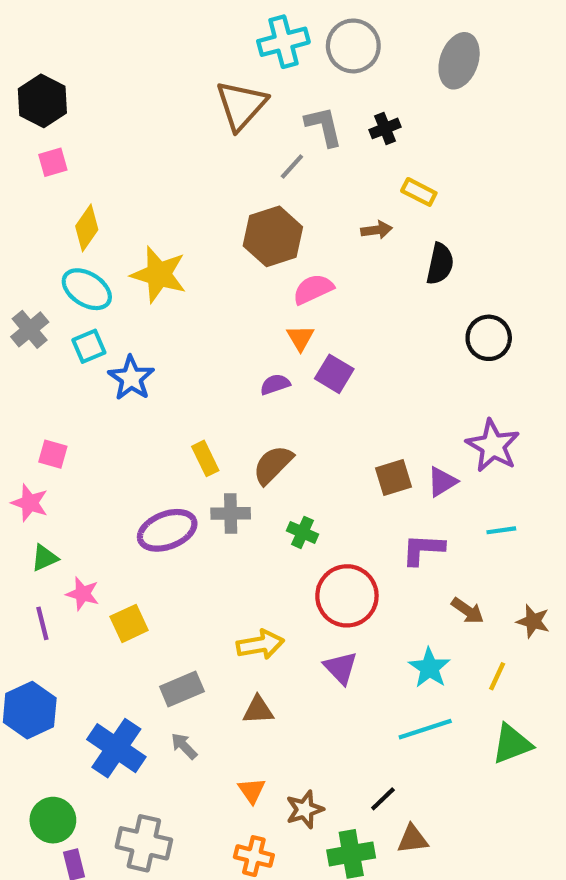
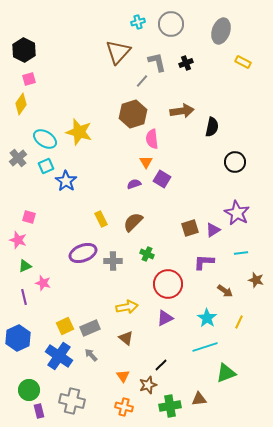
cyan cross: (283, 42) -> (138, 22), size x0.6
yellow rectangle: (419, 192) -> (243, 62), moved
yellow diamond: (87, 228) -> (21, 104), moved
brown arrow: (377, 230) -> (182, 111), size x1.6
pink semicircle: (313, 289) -> (152, 139), turned -72
gray cross: (231, 513) -> (113, 261), moved
brown star: (533, 621) -> (256, 280), moved
yellow square: (129, 623) -> (65, 326), moved
purple triangle: (341, 668) -> (165, 318), turned 48
brown triangle: (258, 710) -> (126, 338), turned 42
green triangle: (512, 744) -> (226, 373), moved
black line: (383, 799) -> (161, 365), moved

